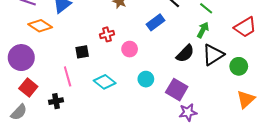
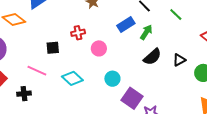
green arrow: (203, 30) -> (146, 32), moved
black triangle: (213, 55) -> (179, 60), size x0.6
pink line: (68, 76) -> (37, 71), turned -54
purple square: (177, 90) -> (132, 98), moved

